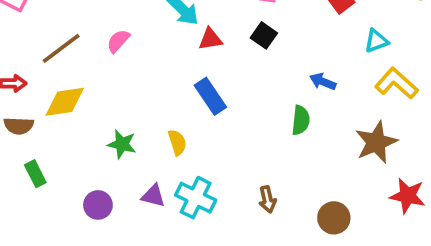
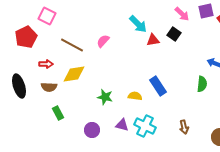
black square: (264, 35) -> (174, 34), moved
brown line: (61, 48) -> (72, 45), turned 65
blue rectangle: (210, 96) -> (158, 86), moved
yellow semicircle: (177, 142) -> (135, 96), turned -64

